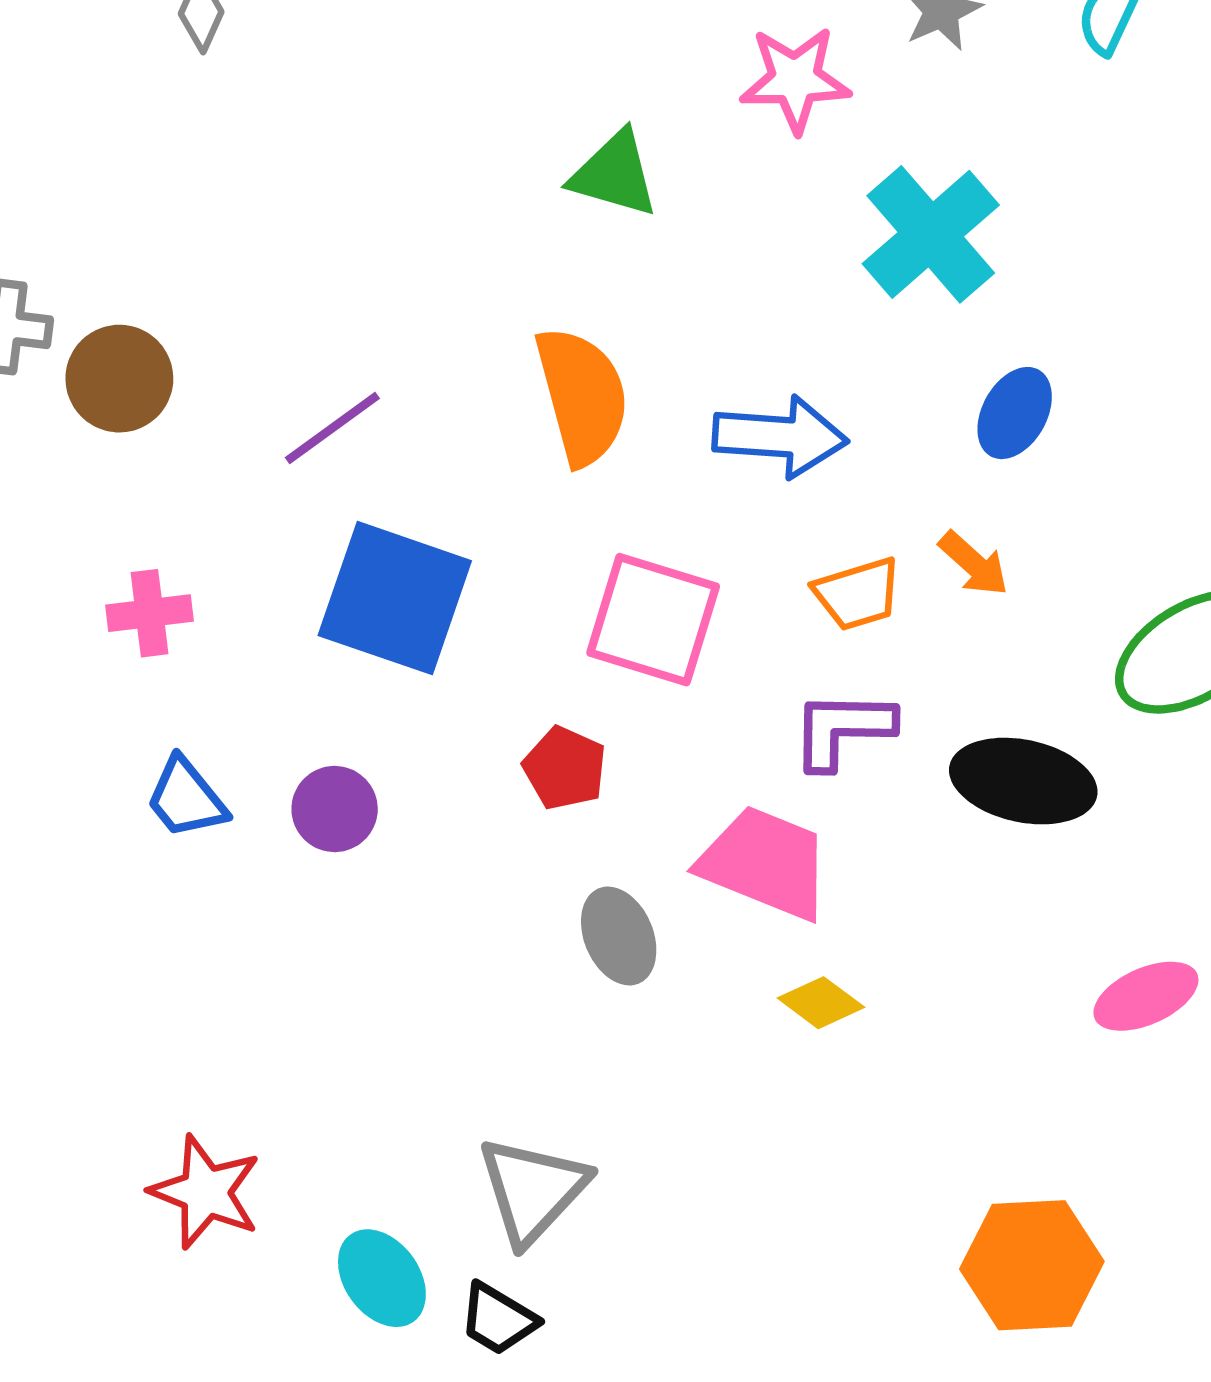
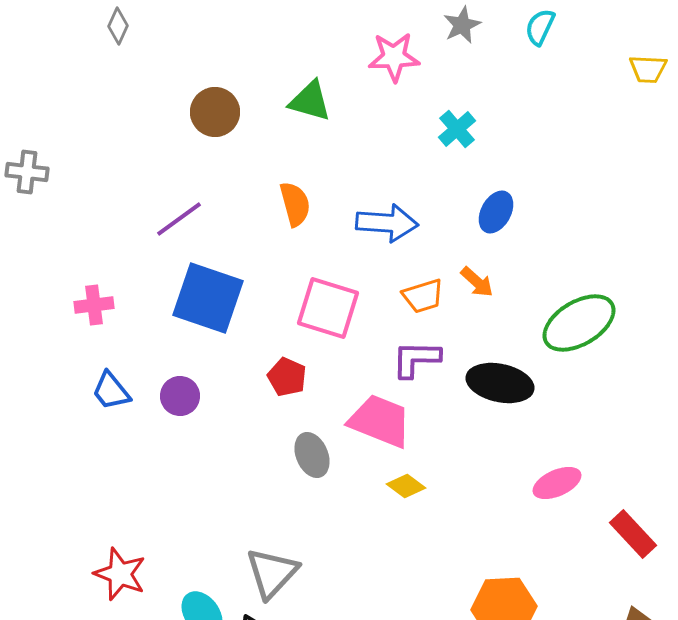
cyan cross: (931, 234) -> (457, 129), size x0.6
brown circle: (119, 379) -> (215, 112), moved
orange semicircle: (582, 396) -> (295, 204), size x0.7

